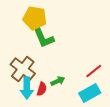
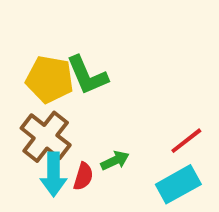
yellow pentagon: (35, 18) -> (50, 79), moved

